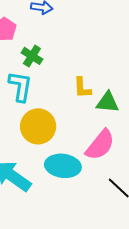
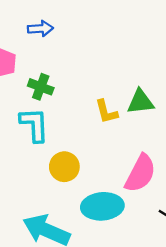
green triangle: (108, 102) -> (141, 102), moved
yellow circle: (38, 126) -> (64, 167), size x0.7

